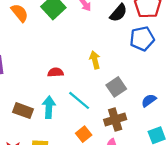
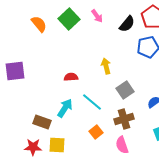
cyan arrow: (49, 107) -> (65, 108), turned 30
brown rectangle: (23, 111) -> (42, 122), moved

